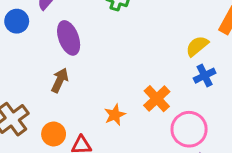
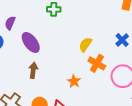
yellow semicircle: (197, 46) -> (85, 45), moved

